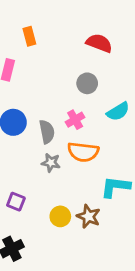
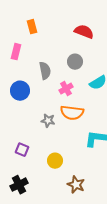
gray semicircle: (47, 132) -> (45, 71), moved
brown star: (88, 216) -> (76, 185), moved

